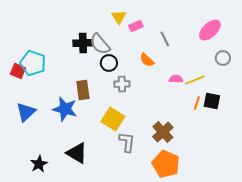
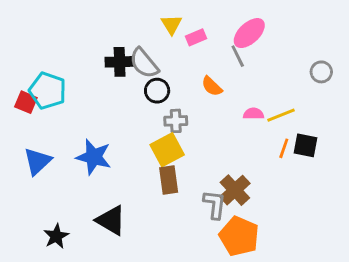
pink ellipse: (210, 30) -> (249, 33), moved
gray circle: (223, 58) -> (321, 72), moved
brown rectangle: (83, 90) -> (169, 180), moved
yellow square: (113, 119) -> (167, 150), moved, turned 30
gray L-shape: (127, 142) -> (215, 204), moved

